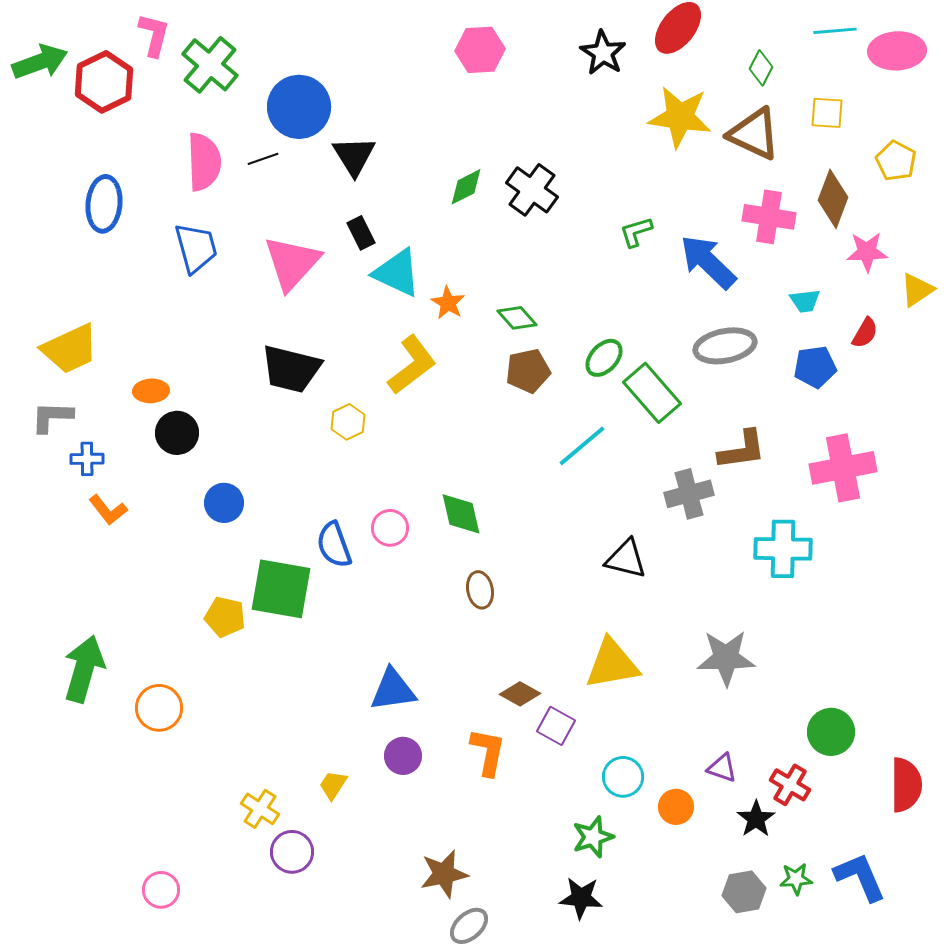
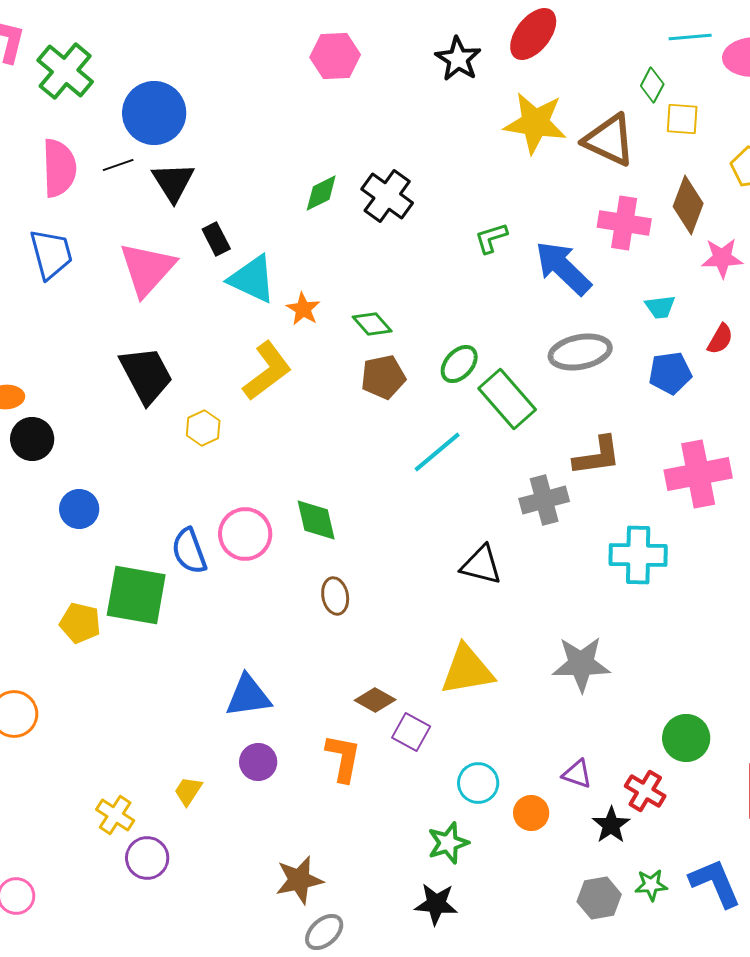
green diamond: (761, 68) -> (652, 85), moved
black triangle: (354, 156) -> (173, 182), moved
black trapezoid: (291, 369) -> (146, 375), turned -132
pink circle: (390, 528) -> (245, 534), size x1.4

